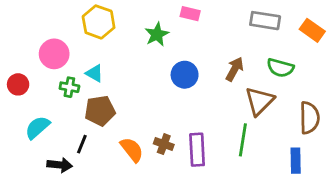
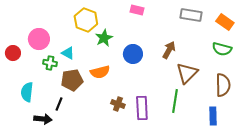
yellow hexagon: (99, 22) -> (86, 20), moved
green star: (157, 34) -> (104, 38), moved
green semicircle: (280, 68) -> (222, 49), moved
red circle: (18, 84) -> (13, 53), moved
cyan semicircle: (37, 127) -> (27, 92), turned -42
orange semicircle: (132, 150) -> (100, 72), moved, turned 114

